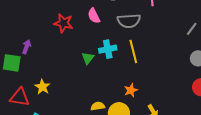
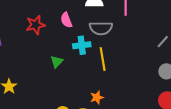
red star: (64, 23) -> (36, 25), turned -30
cyan cross: (108, 49) -> (82, 45), moved

